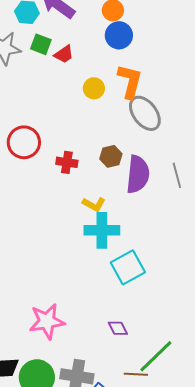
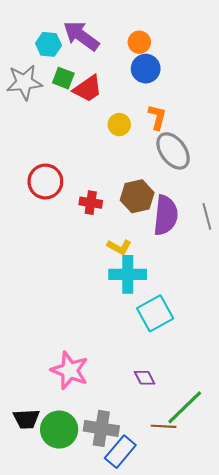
red trapezoid: (64, 54) -> (88, 89), size x1.4
orange L-shape: (130, 81) -> (157, 117), size x0.7
brown hexagon: (111, 156) -> (137, 196), size x1.4
pink star: (47, 321) -> (70, 370), turned 30

